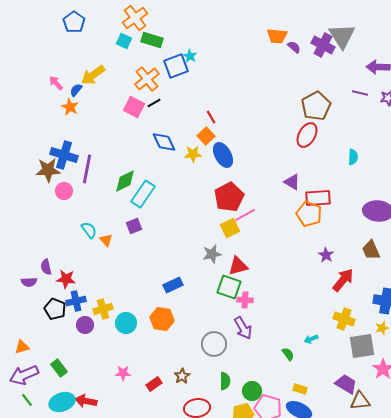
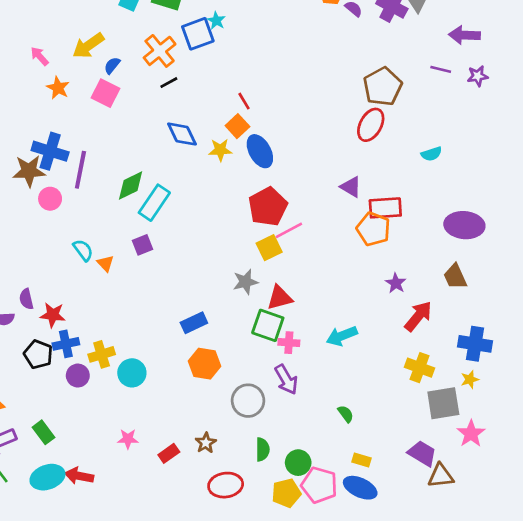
blue semicircle: (76, 90) -> (112, 65), moved
pink square: (134, 107) -> (105, 93), moved
cyan semicircle: (353, 157) -> (431, 154), turned 70
orange hexagon: (162, 319) -> (204, 364), moved
cyan arrow: (311, 339) -> (342, 336), moved, size x1.6

